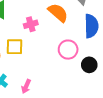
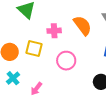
pink circle: (68, 50) -> (66, 61), moved

